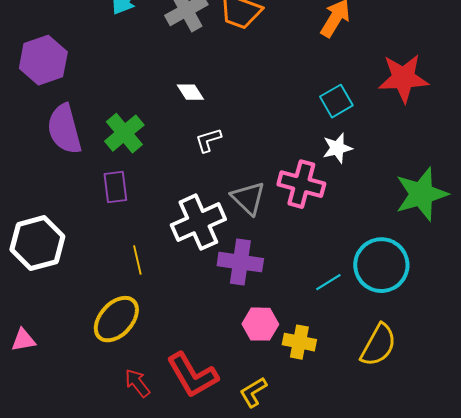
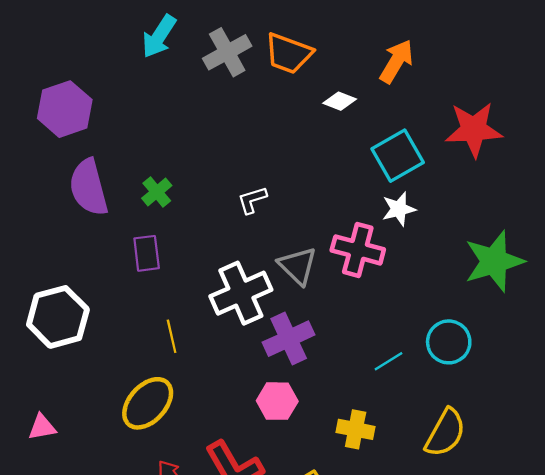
white diamond: (190, 92) -> (340, 101), moved, turned -36
cyan square: (336, 101) -> (398, 156), size x1.4
green cross: (124, 133) -> (157, 192), size x0.7
purple cross: (240, 262) -> (289, 339), turned -33
cyan circle: (381, 265) -> (449, 342), size x0.7
pink hexagon: (260, 324) -> (277, 401), moved

